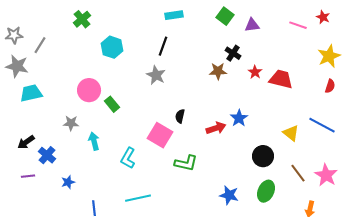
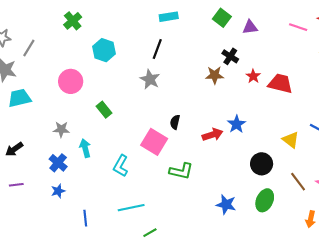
pink circle: (89, 90) -> (71, 81), moved
blue cross: (47, 155) -> (58, 163), moved

